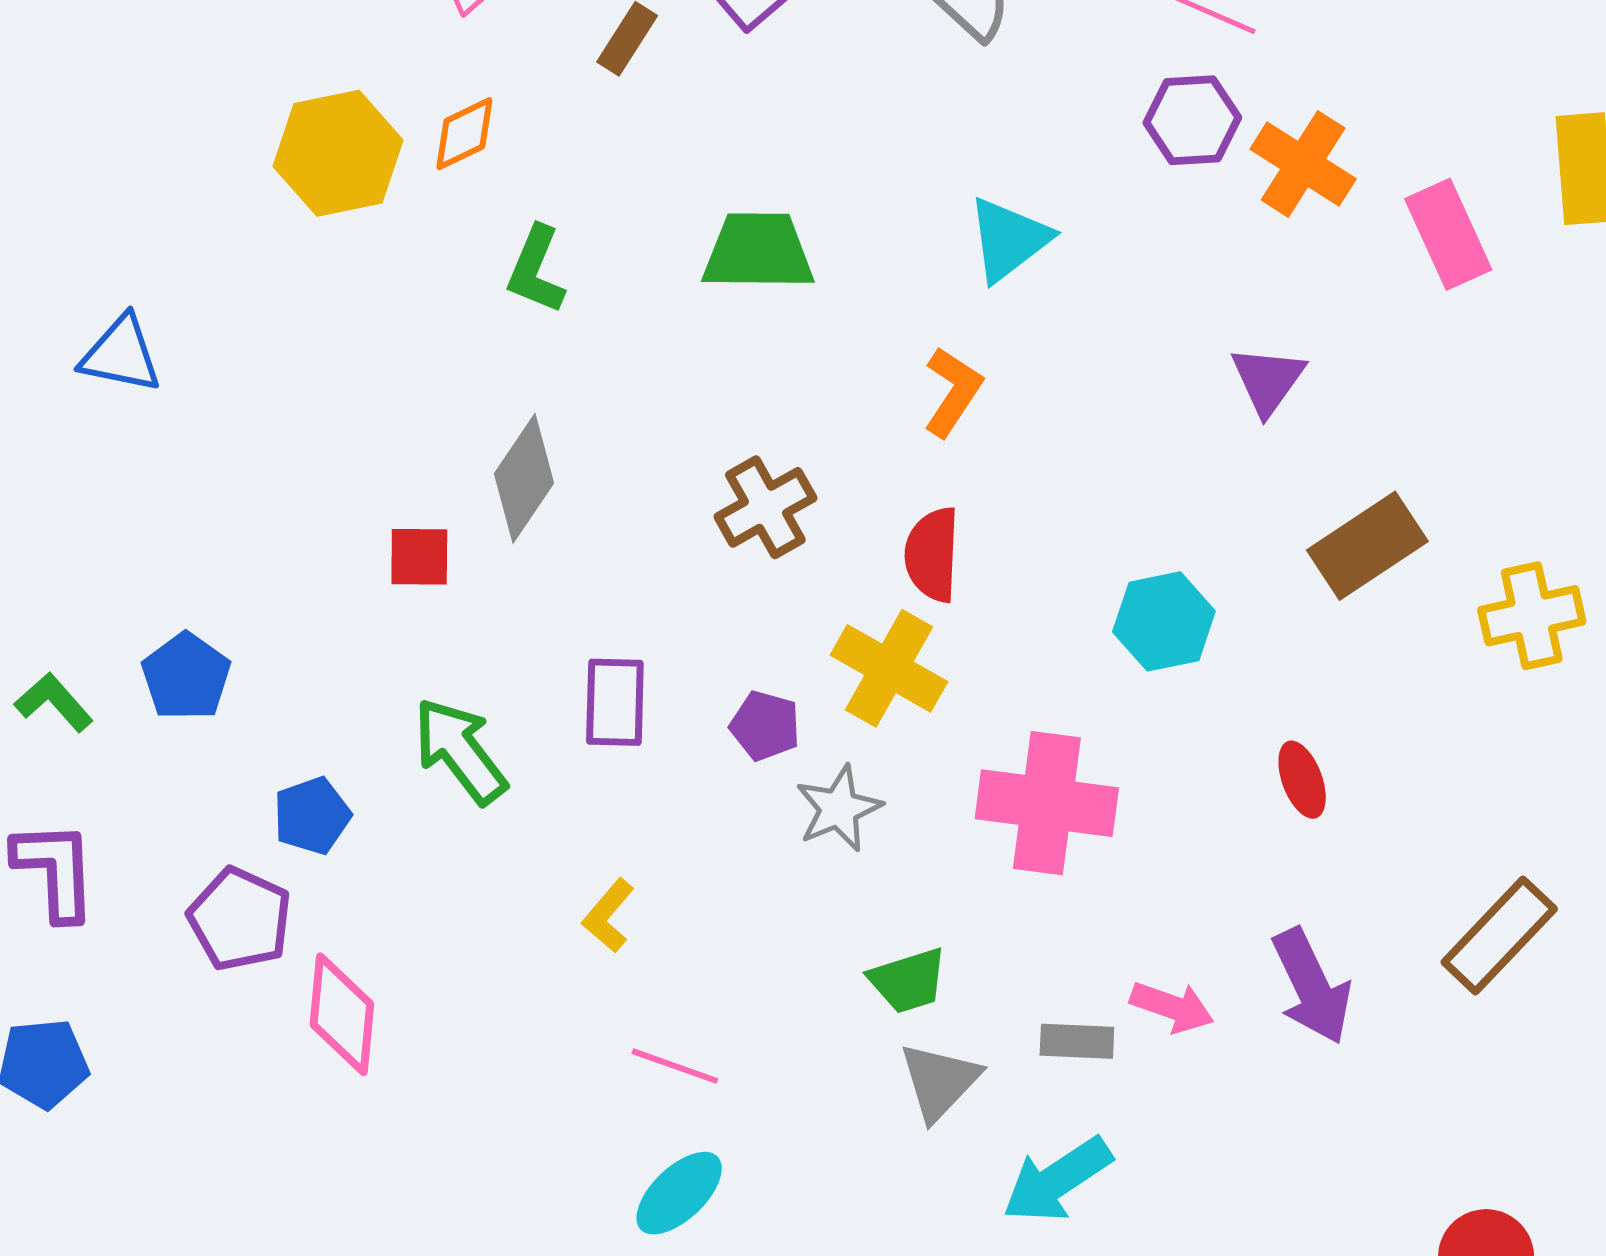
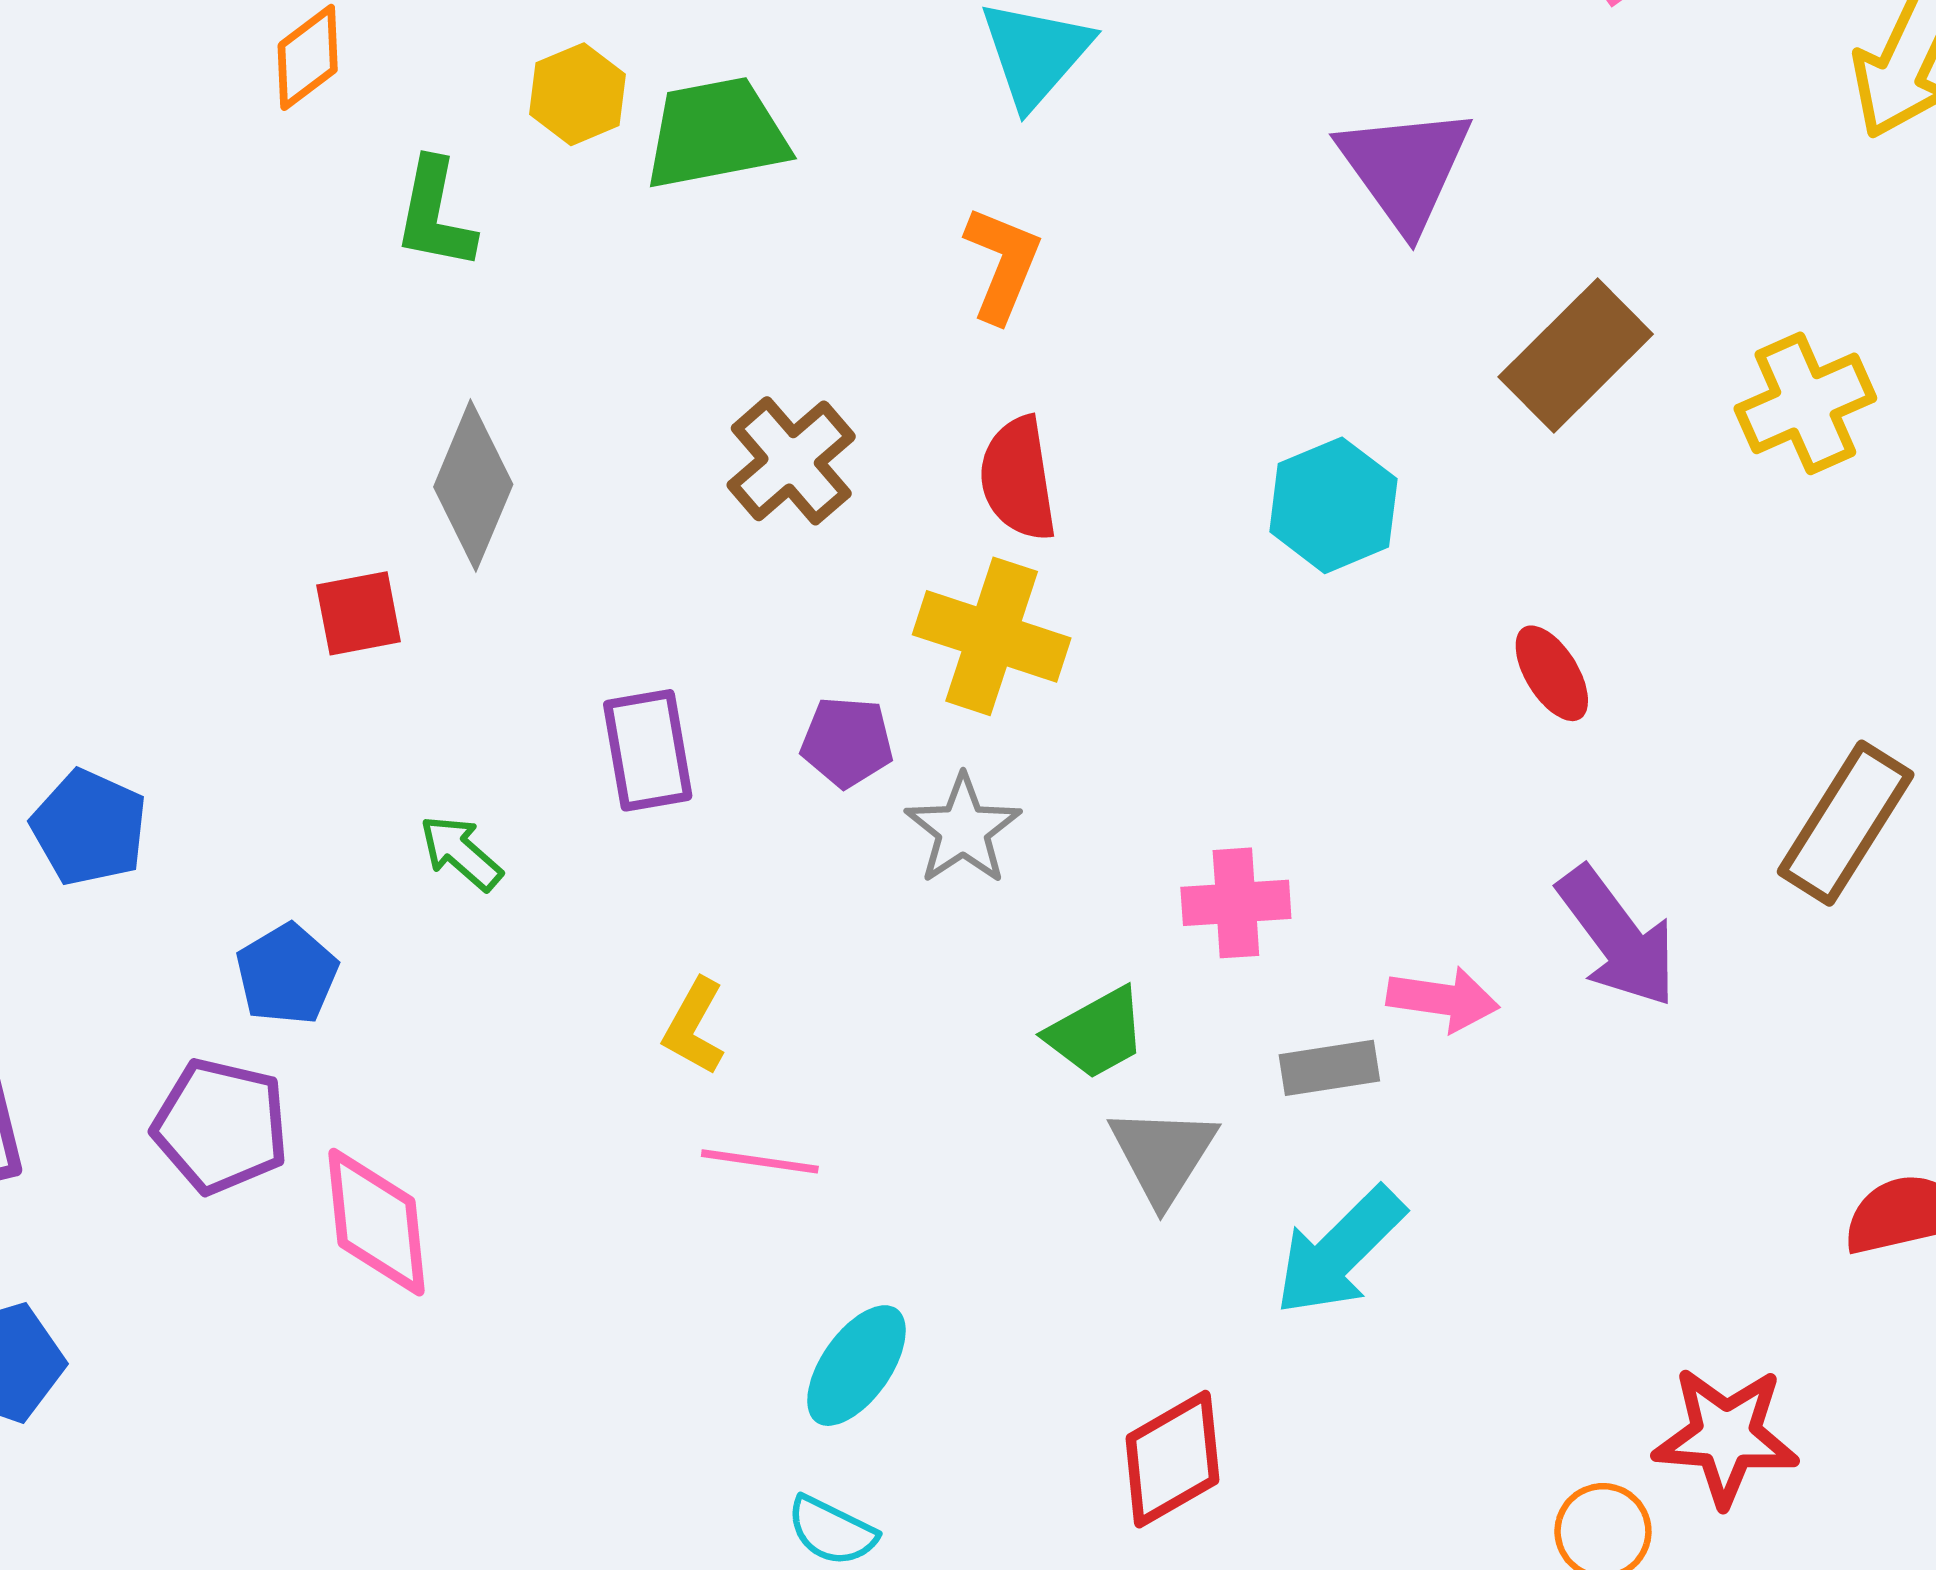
yellow hexagon: (338, 153) -> (578, 94), moved, size x0.6
purple triangle: (1268, 380) -> (1405, 168), size x1.4
green arrow: (460, 751) -> (461, 853), size x0.6
pink cross: (1047, 803) -> (1236, 903), moved, size x0.6
pink line: (675, 1066) -> (760, 1161), moved

